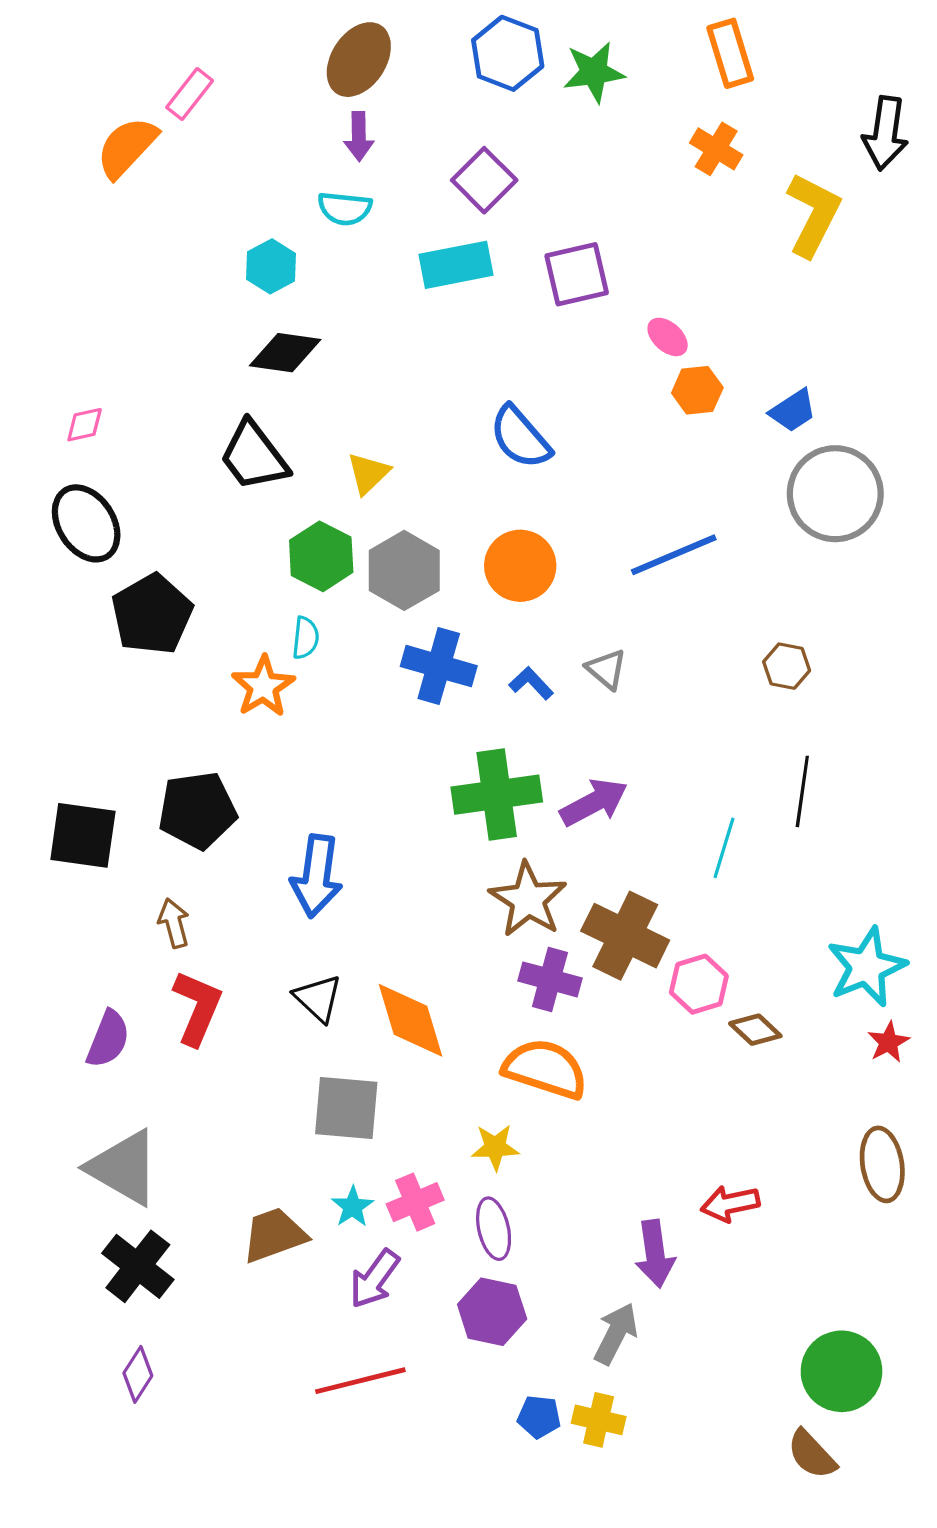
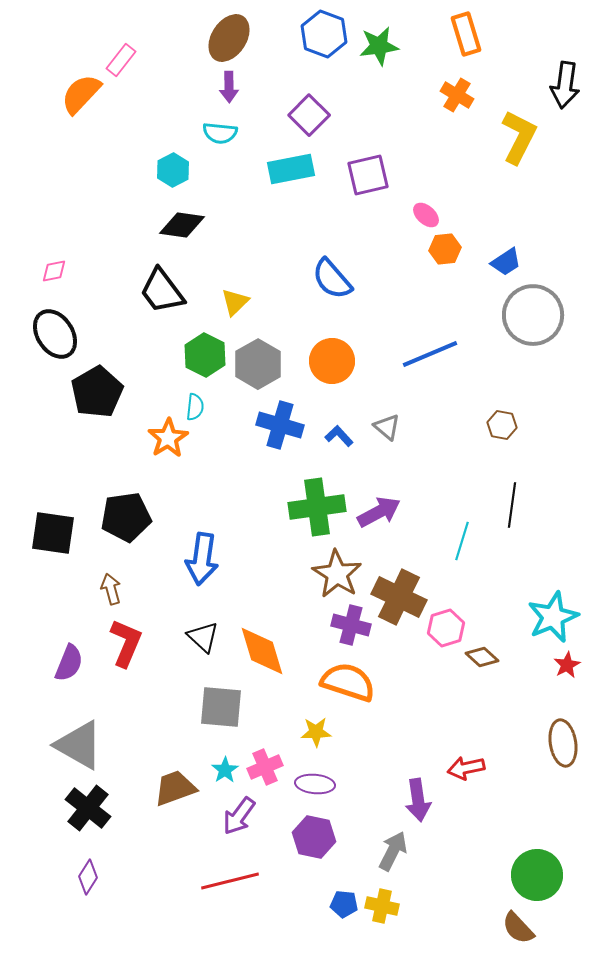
purple ellipse: (494, 1229) -> (315, 784), turned -72

